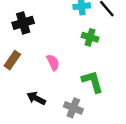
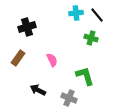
green cross: (90, 37) -> (91, 38), moved

